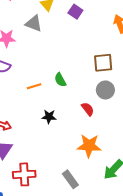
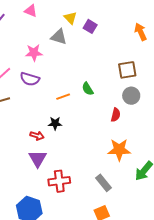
purple square: (75, 12) -> (90, 26), moved
red semicircle: (88, 109) -> (116, 115), turned 56
black star: (49, 117) -> (55, 123), moved

